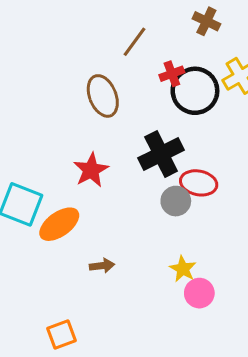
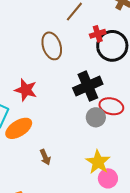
red star: (91, 170) -> (26, 90), moved, turned -30
brown arrow: (102, 266) -> (45, 157), turned 70
yellow star: (183, 269) -> (98, 162), size x1.4

